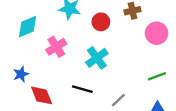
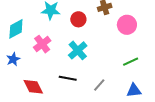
blue star: (21, 74) -> (13, 59), moved

